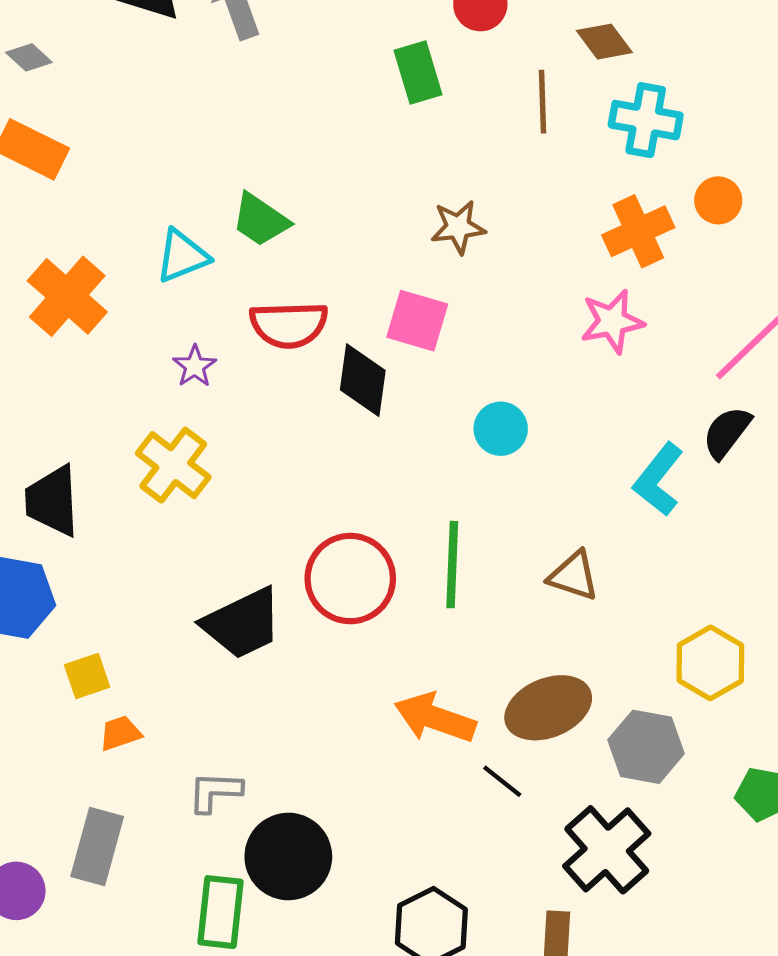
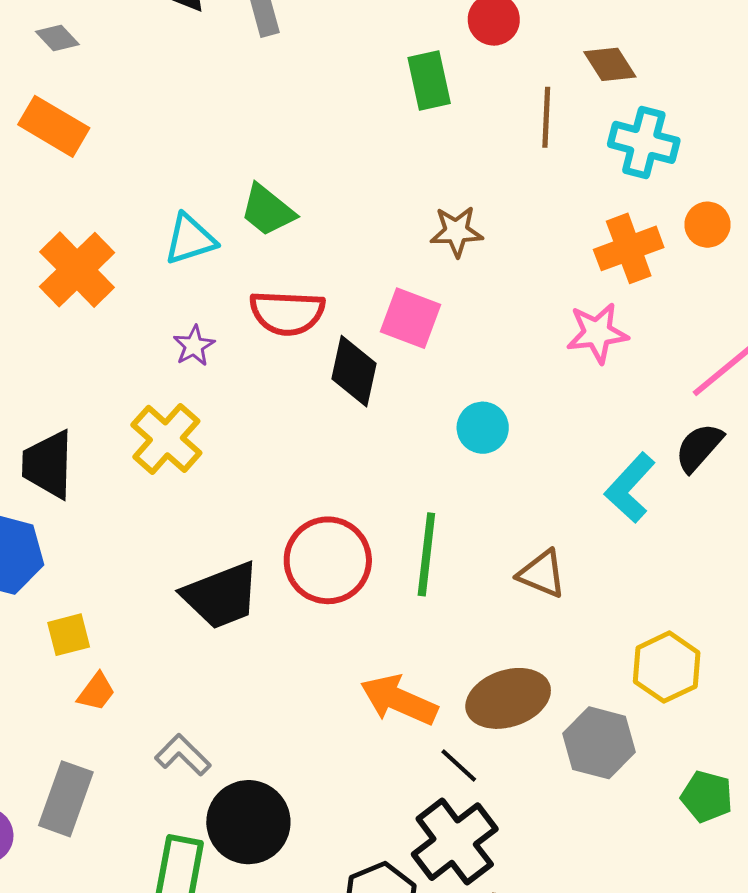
orange trapezoid: (120, 733) -> (96, 692), turned 141
gray L-shape: (215, 792) -> (183, 755), turned 38
black cross: (607, 850) -> (455, 842), moved

